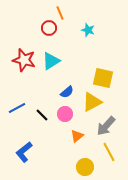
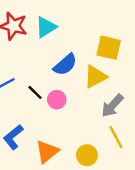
blue semicircle: (67, 92) -> (65, 65), size x1.5
pink circle: (65, 114) -> (57, 100), moved
orange triangle: (77, 136) -> (47, 152), moved, size x1.5

